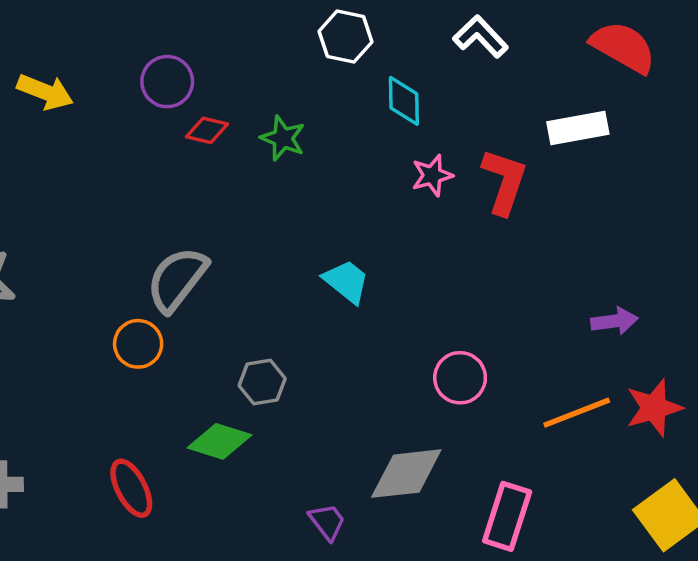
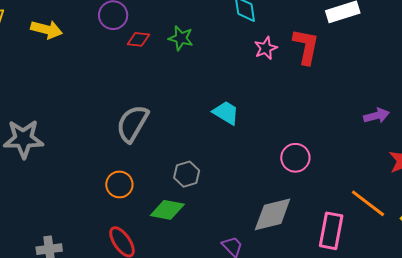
orange circle: (138, 344) -> (119, 184), moved
orange line: (577, 413) -> (368, 203), moved, turned 66

